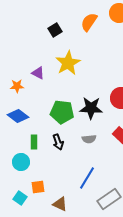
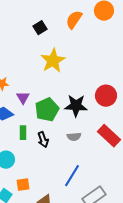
purple triangle: (38, 73) -> (23, 98), moved, turned 32
green pentagon: (62, 112) -> (47, 110), turned -30
green rectangle: (34, 142) -> (23, 133), moved

